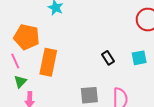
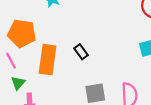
black rectangle: (108, 58) -> (81, 52), moved

